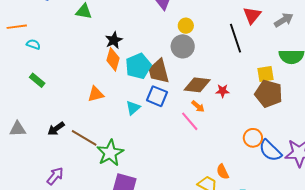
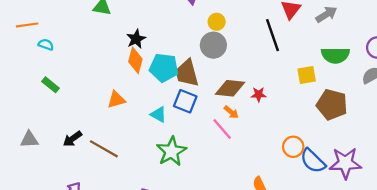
cyan pentagon: (138, 66) -> (164, 68), turned 30
brown pentagon: (269, 94) -> (332, 105), moved
cyan triangle: (133, 108) -> (158, 114), turned -49
green star: (110, 153) -> (171, 151), moved

